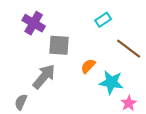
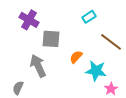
gray arrow: (44, 77) -> (38, 66), turned -65

